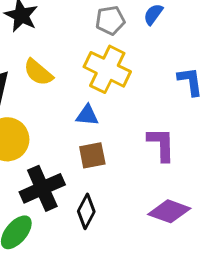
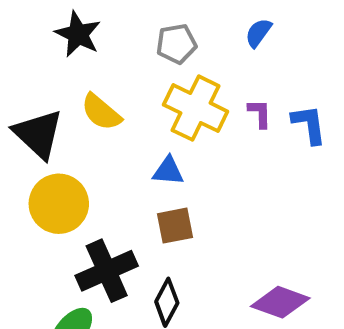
gray pentagon: (110, 20) -> (176, 44), moved
purple L-shape: (161, 144) -> (260, 113), moved, size x0.6

